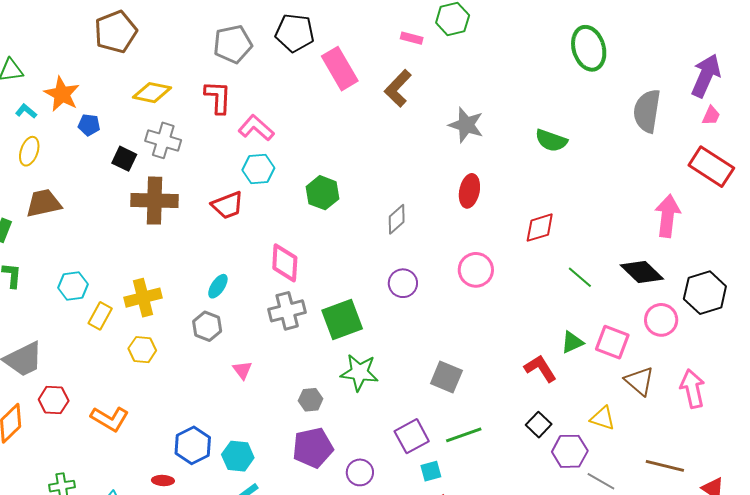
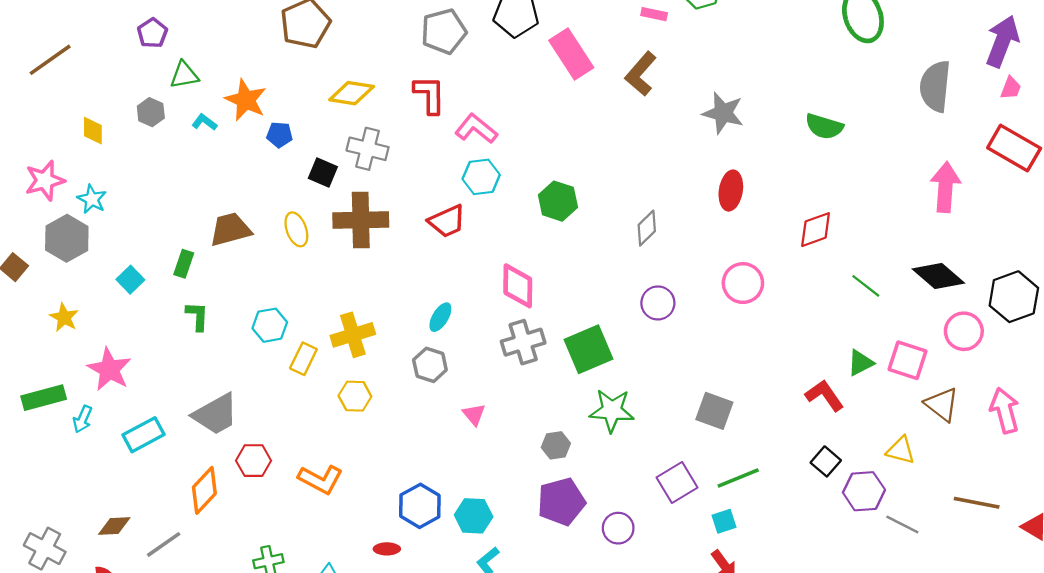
yellow ellipse: (29, 151) -> (296, 229), moved, turned -36
pink arrow: (668, 216) -> (945, 187), moved
cyan square: (431, 471) -> (724, 521), moved

